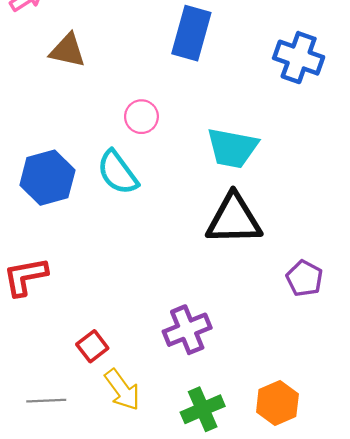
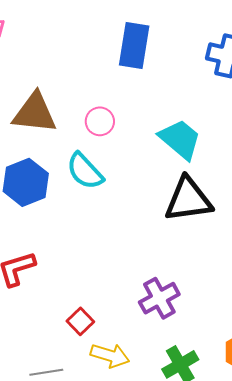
brown triangle: (67, 50) -> (35, 113), moved, size x1.4
cyan trapezoid: (232, 148) -> (180, 139), turned -144
yellow arrow: (122, 390) -> (110, 356), turned -30

